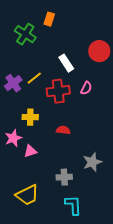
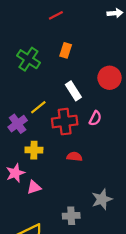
orange rectangle: (49, 19) -> (66, 50), moved
purple cross: (13, 83) -> (18, 124), moved
red semicircle: (63, 130) -> (74, 157), moved

